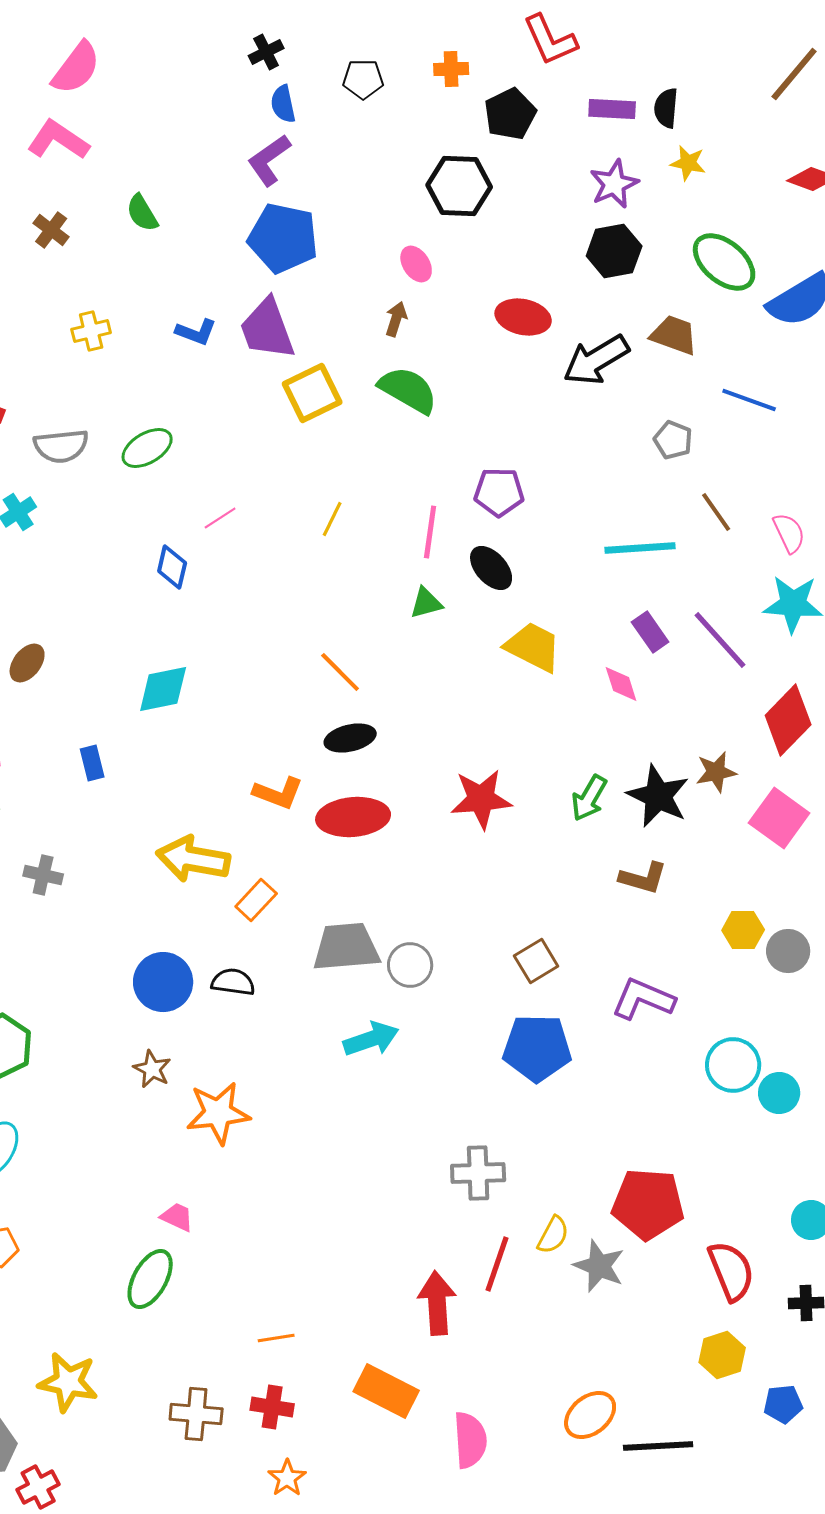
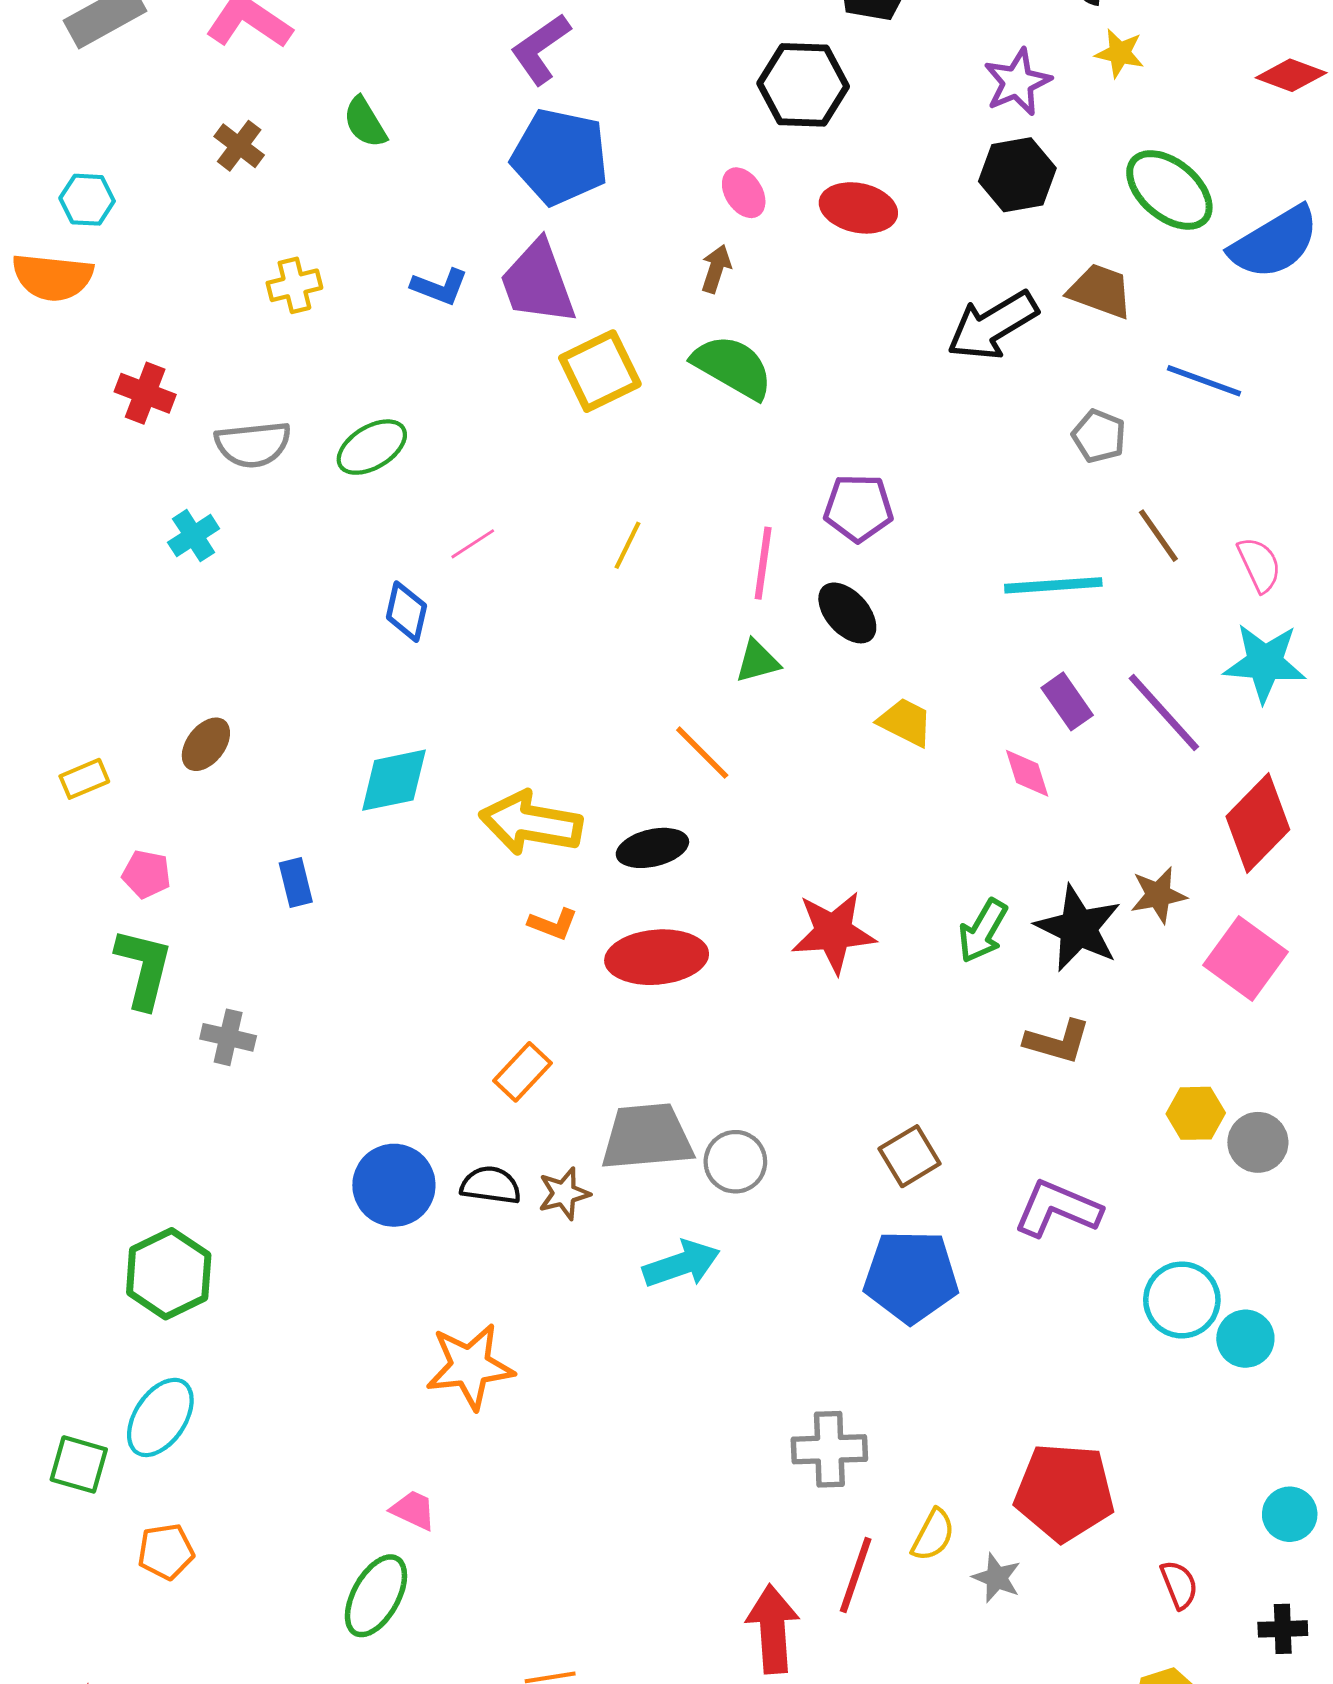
red ellipse: (523, 317) -> (858, 208), moved
yellow trapezoid: (533, 647) -> (905, 722), size x0.7
orange line: (340, 672) -> (702, 753), moved
orange L-shape: (278, 793) -> (553, 924), size x0.7
yellow arrow: (193, 859) -> (531, 823), moved
brown star: (152, 1069) -> (564, 1194), moved, turned 30
gray star: (599, 1266) -> (997, 1578), size x0.7
red semicircle: (731, 1271) -> (1179, 1585), size x0.6

